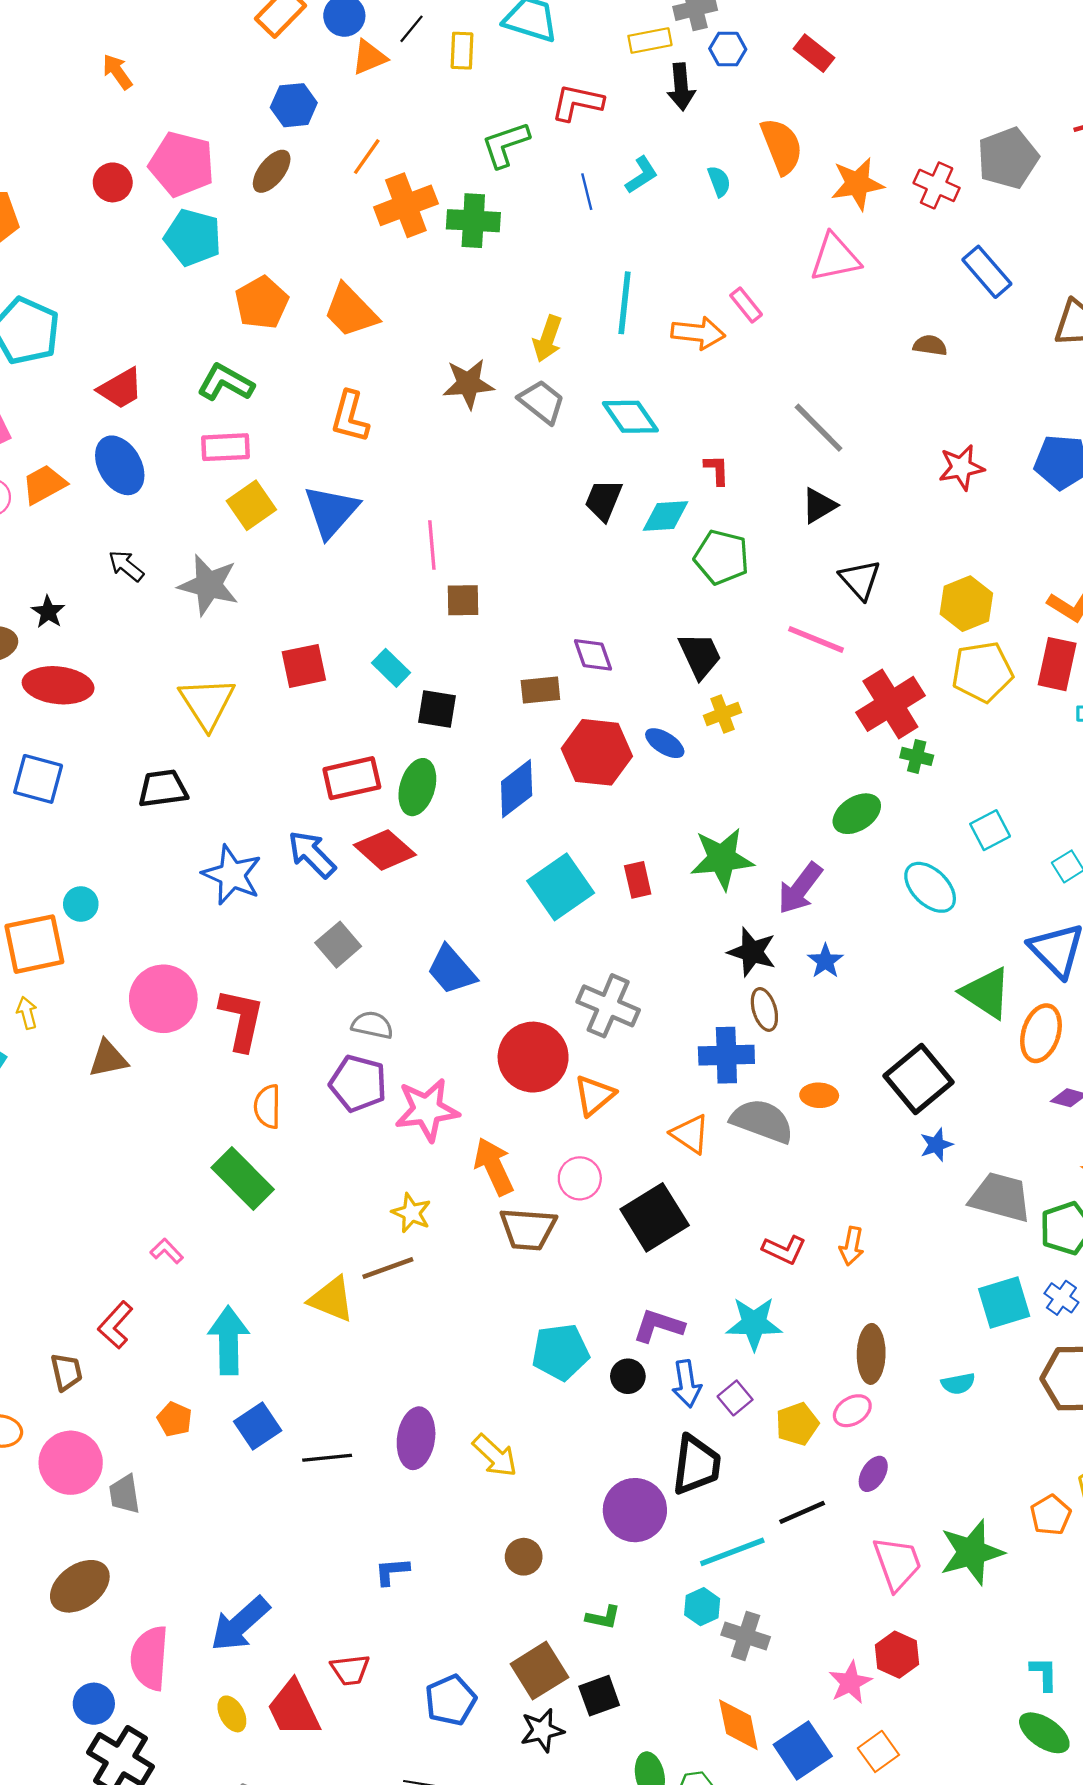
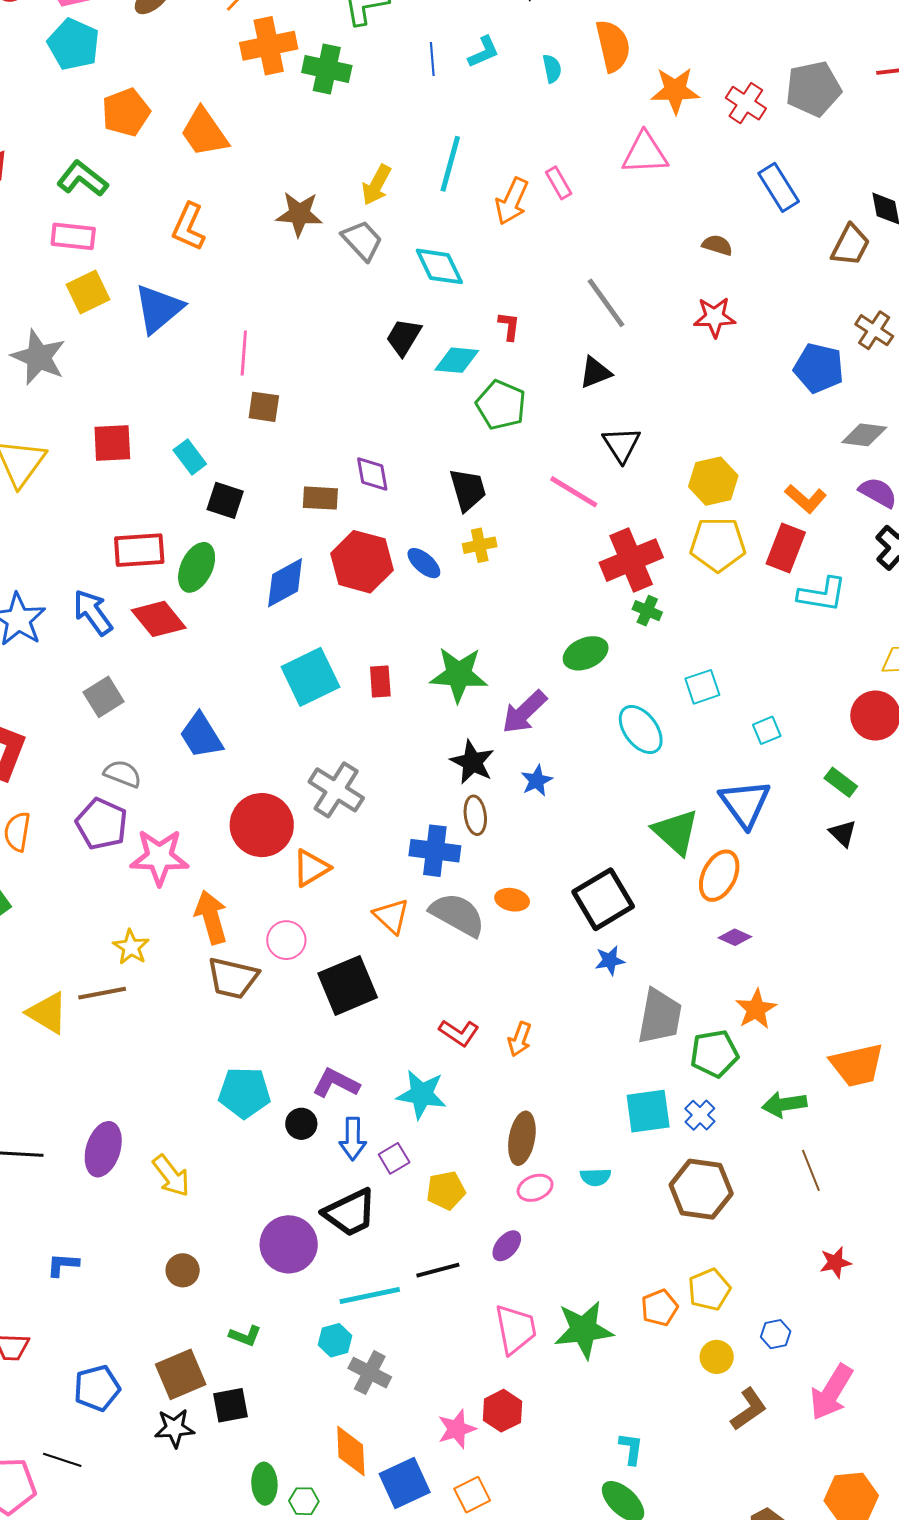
orange arrow: (698, 333) -> (512, 201), turned 99
red star: (961, 467) -> (715, 317), moved
gray trapezoid: (1000, 1197) -> (660, 1016), turned 76
pink ellipse: (852, 1411) -> (535, 1188), moved
black trapezoid: (696, 1465) -> (350, 1213), turned 48

